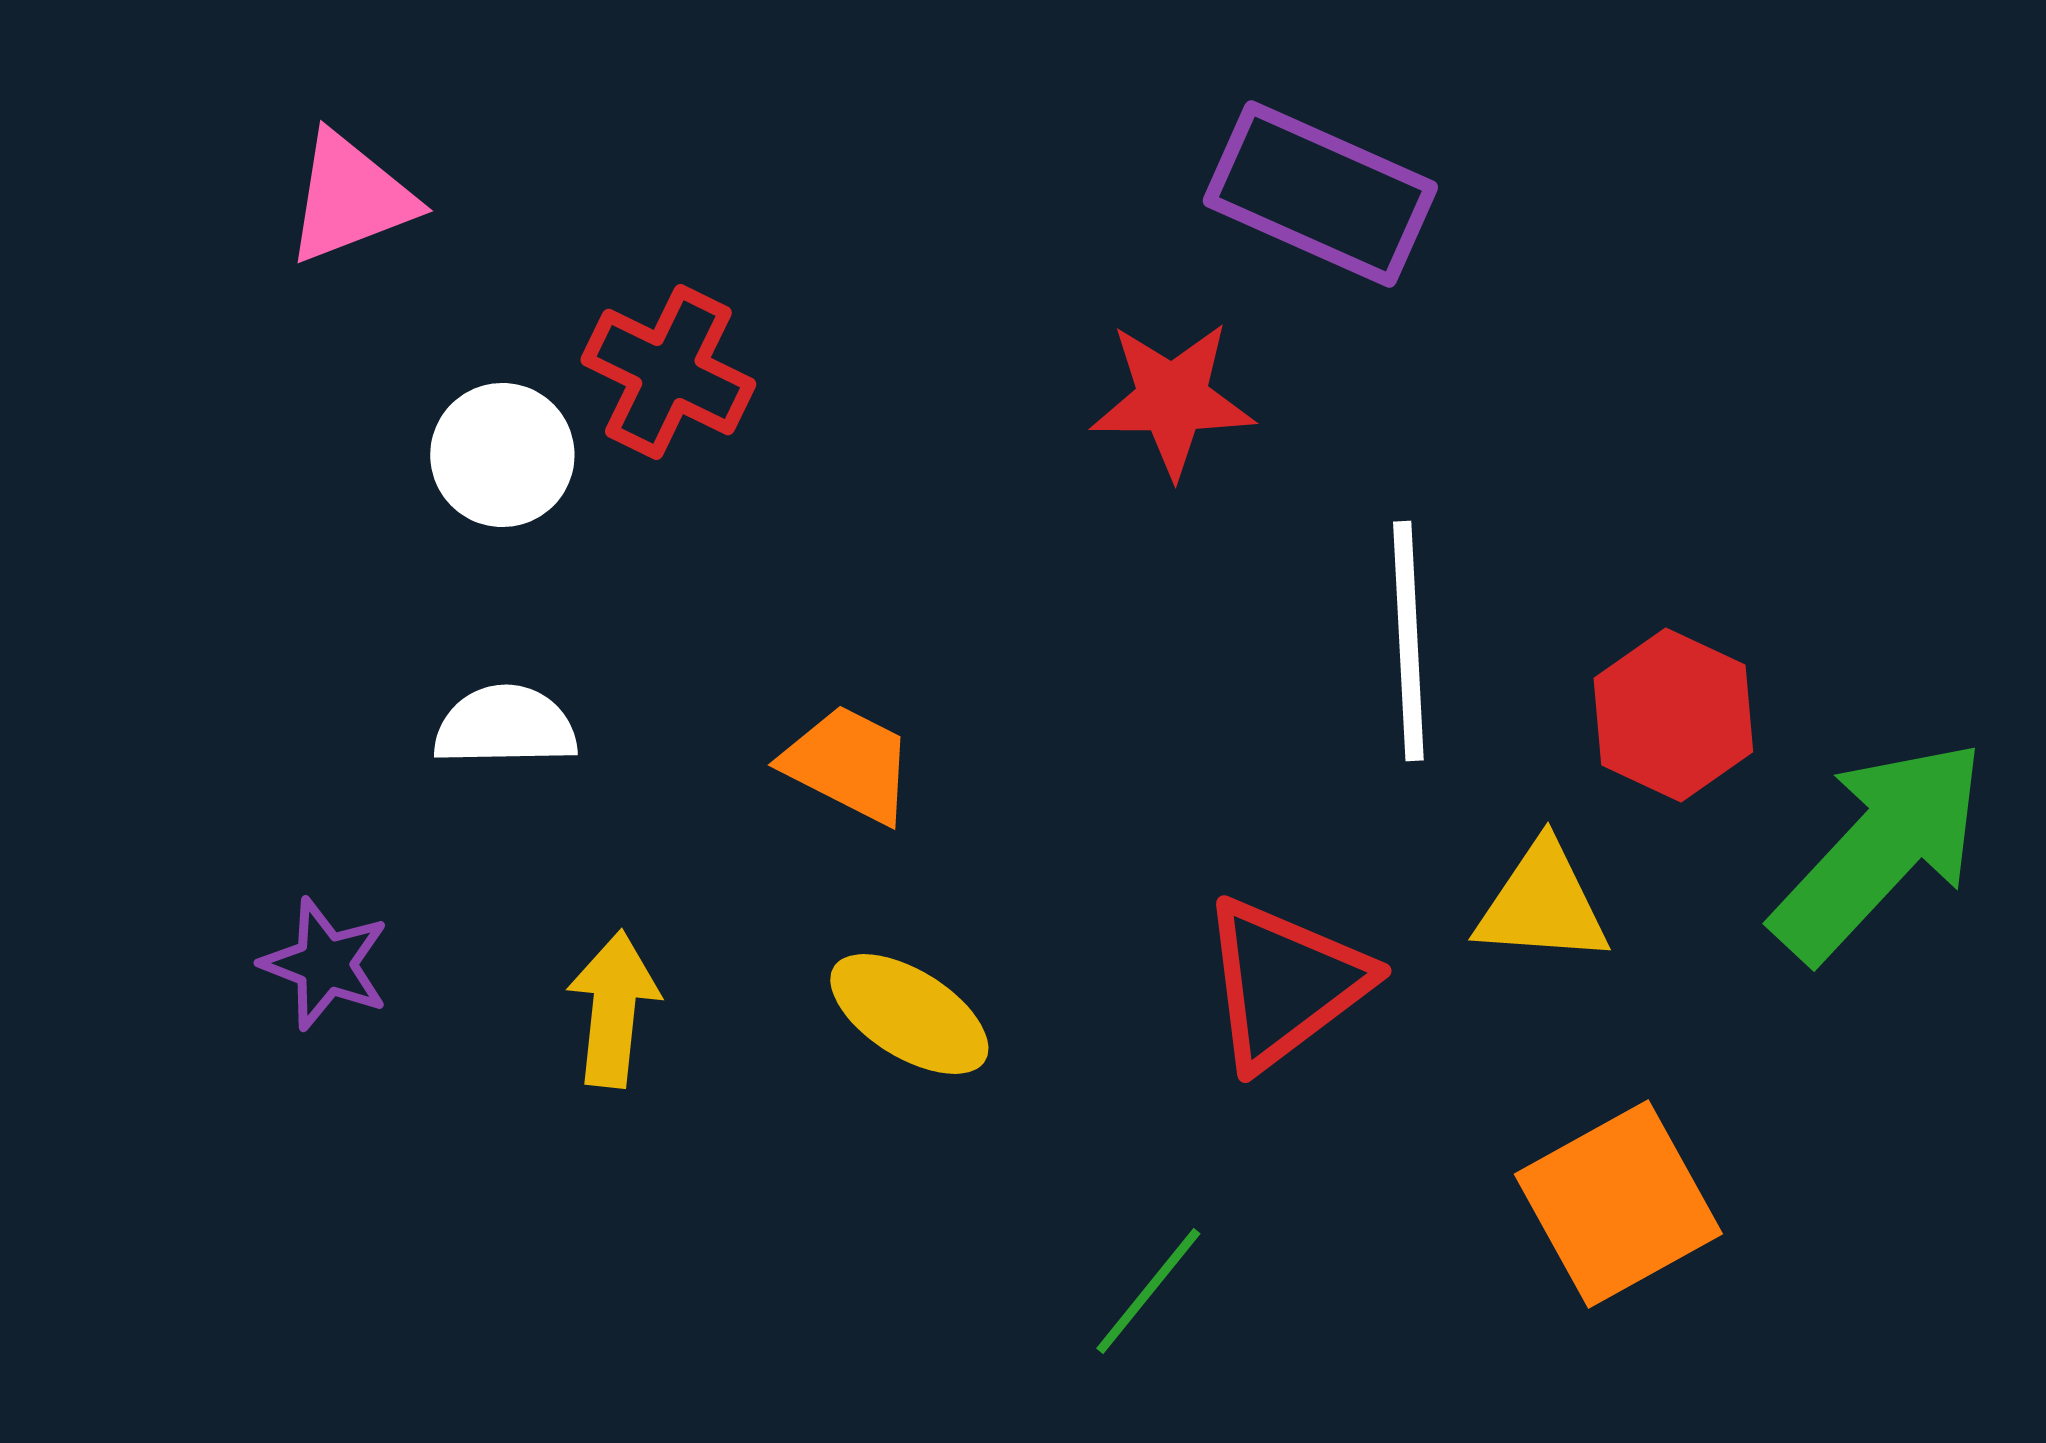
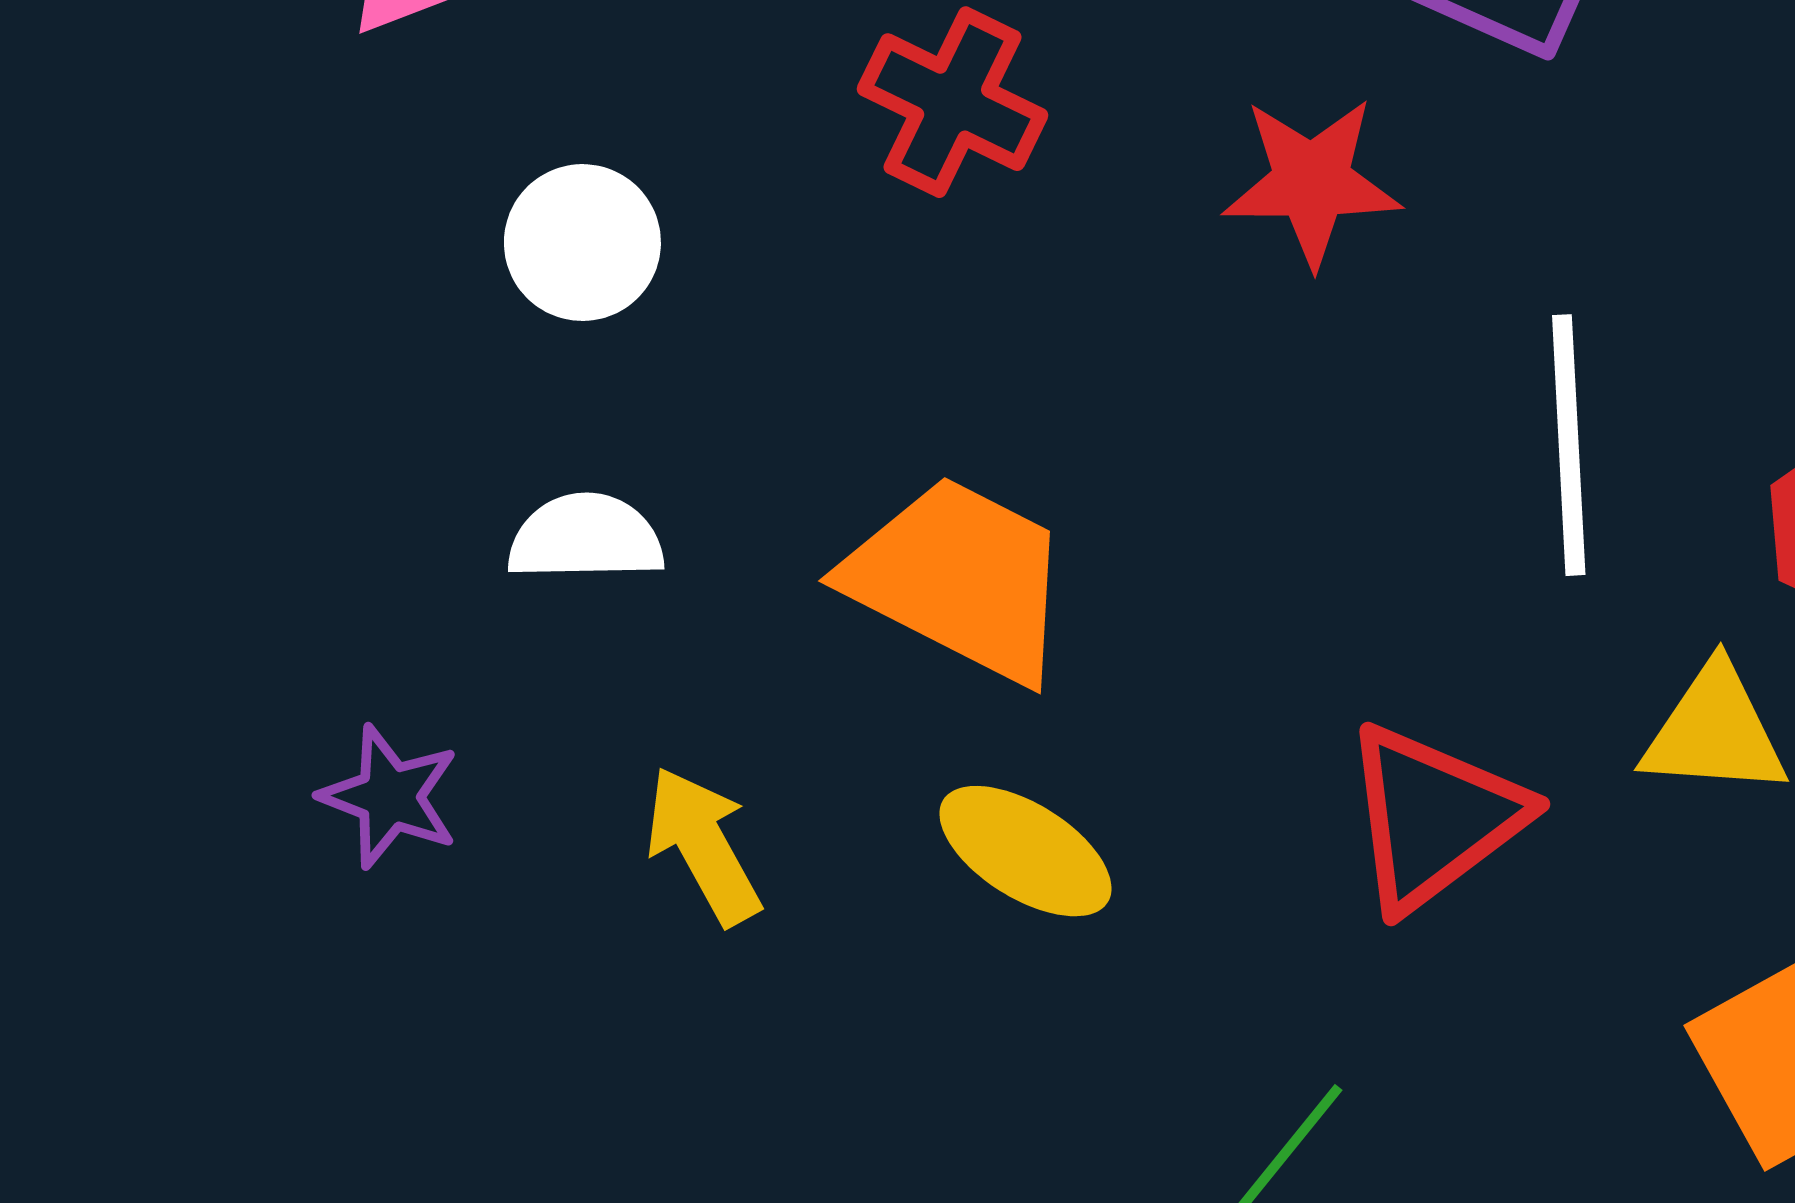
red cross: (668, 372) -> (953, 102), moved
orange trapezoid: (848, 764) -> (959, 579), size x1.6
yellow arrow: (613, 1009) -> (703, 846), turned -35

